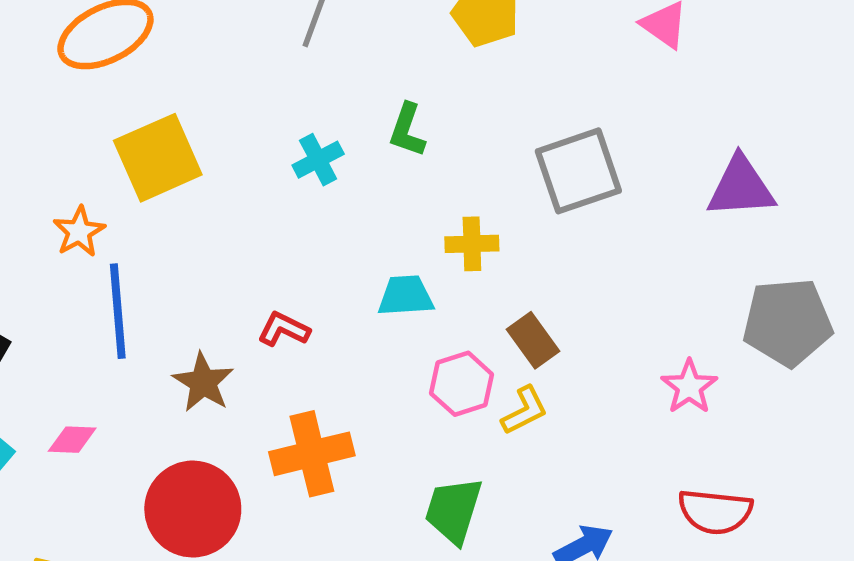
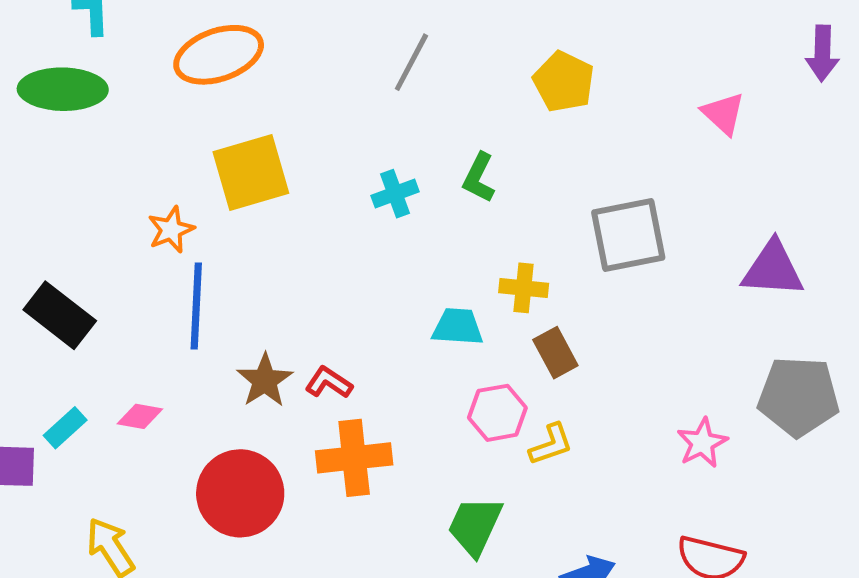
red L-shape: (284, 329) -> (329, 383), moved
brown rectangle: (533, 340) -> (555, 353), moved

